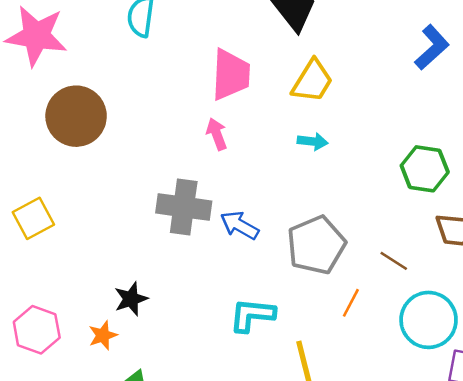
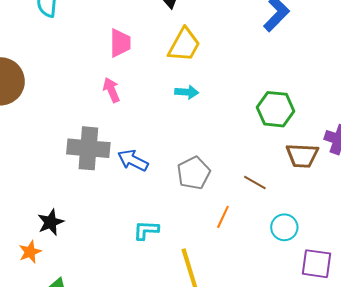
pink trapezoid: (231, 75) -> (120, 43), size x0.7
gray pentagon: (316, 245) -> (194, 173), size x0.7
cyan L-shape: (252, 315) -> (146, 230), size x0.7
cyan circle: (429, 320) -> (284, 227), size x0.6

